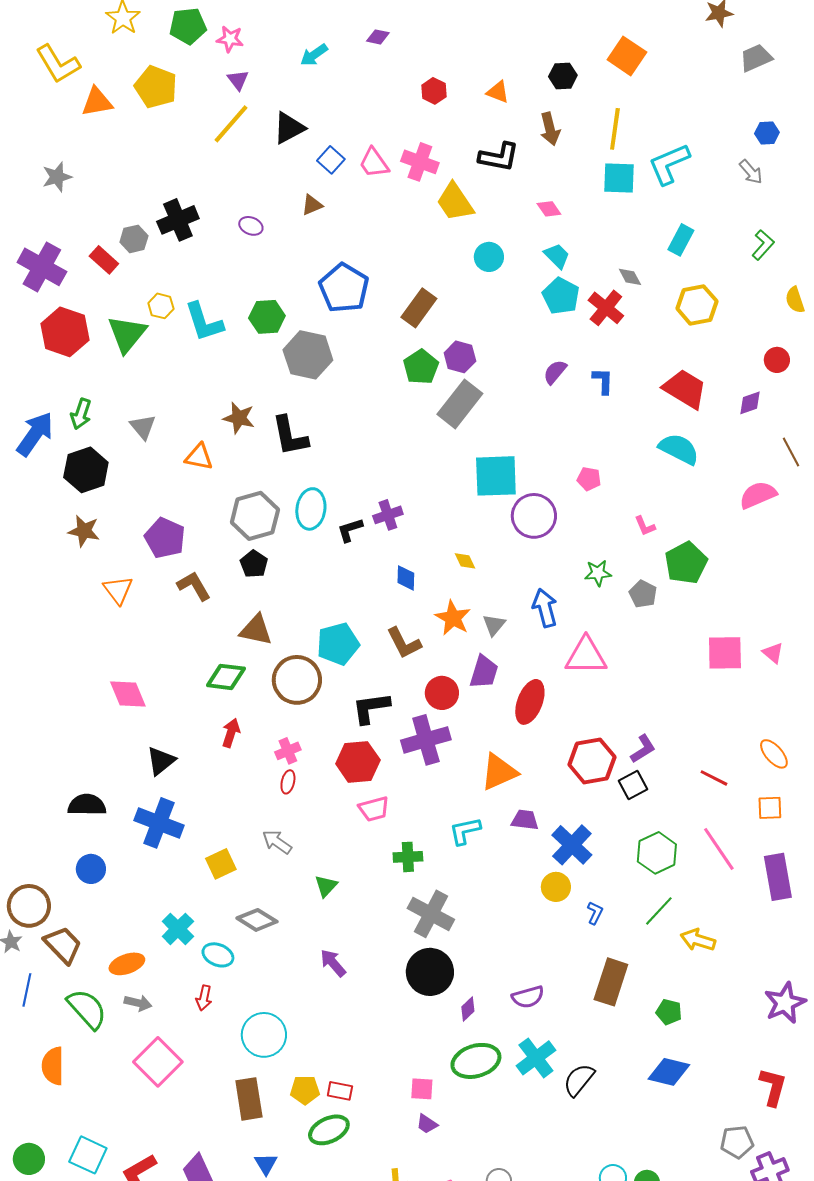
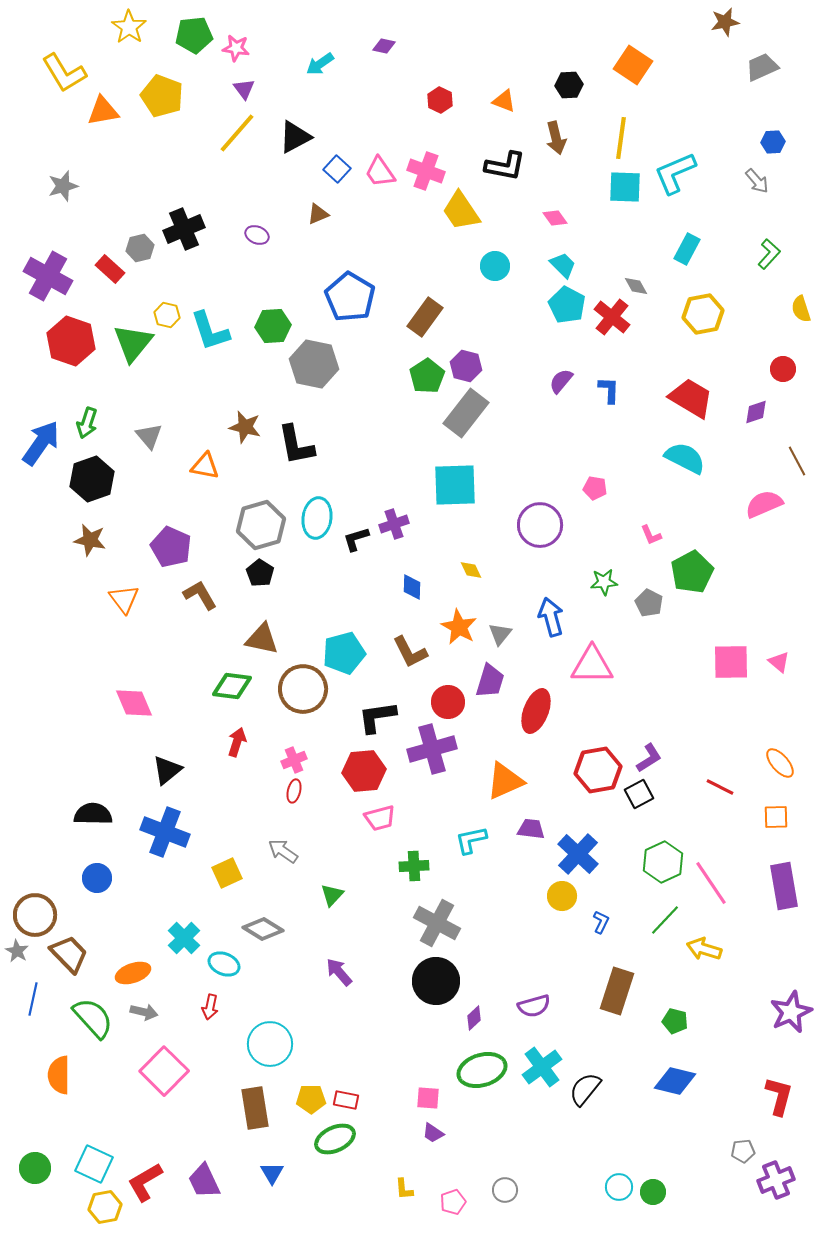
cyan square: (496, 476) -> (455, 485), moved
pink line: (719, 849) -> (711, 883), moved
gray pentagon: (737, 1142) -> (743, 1151), size x0.7

